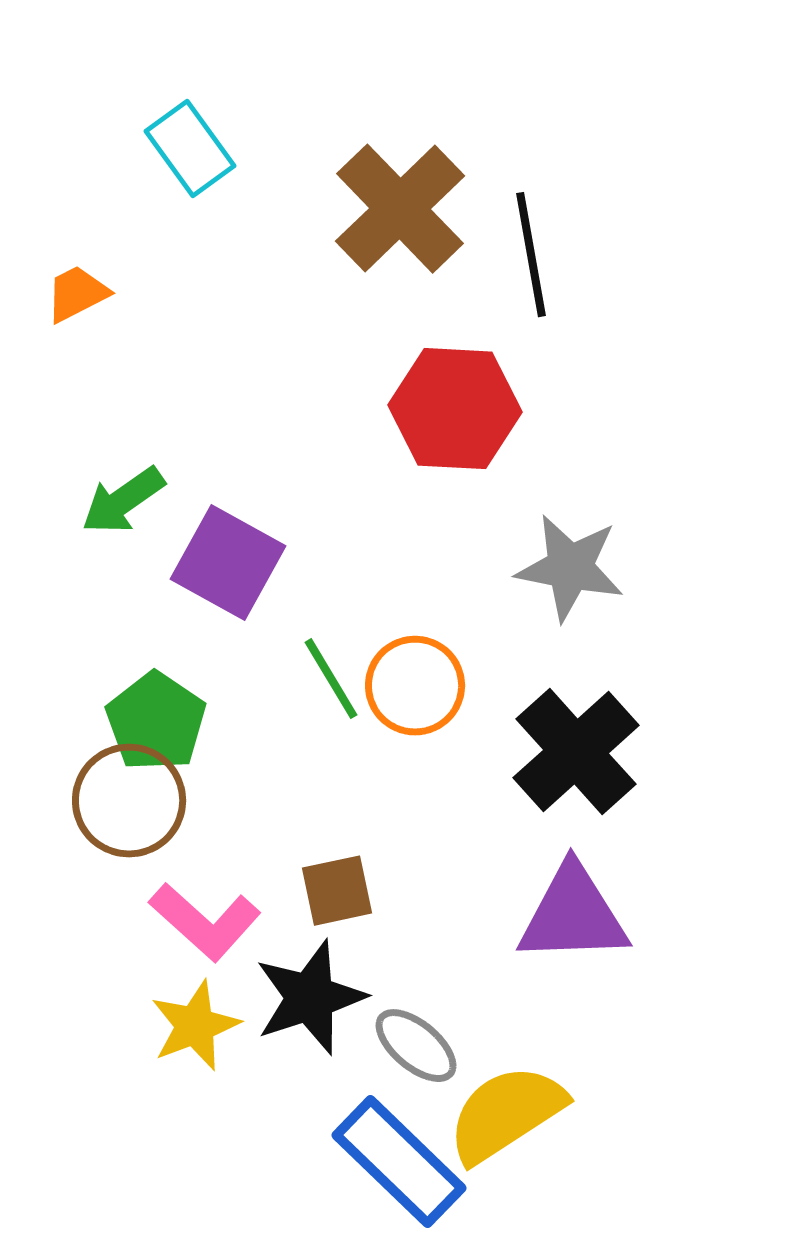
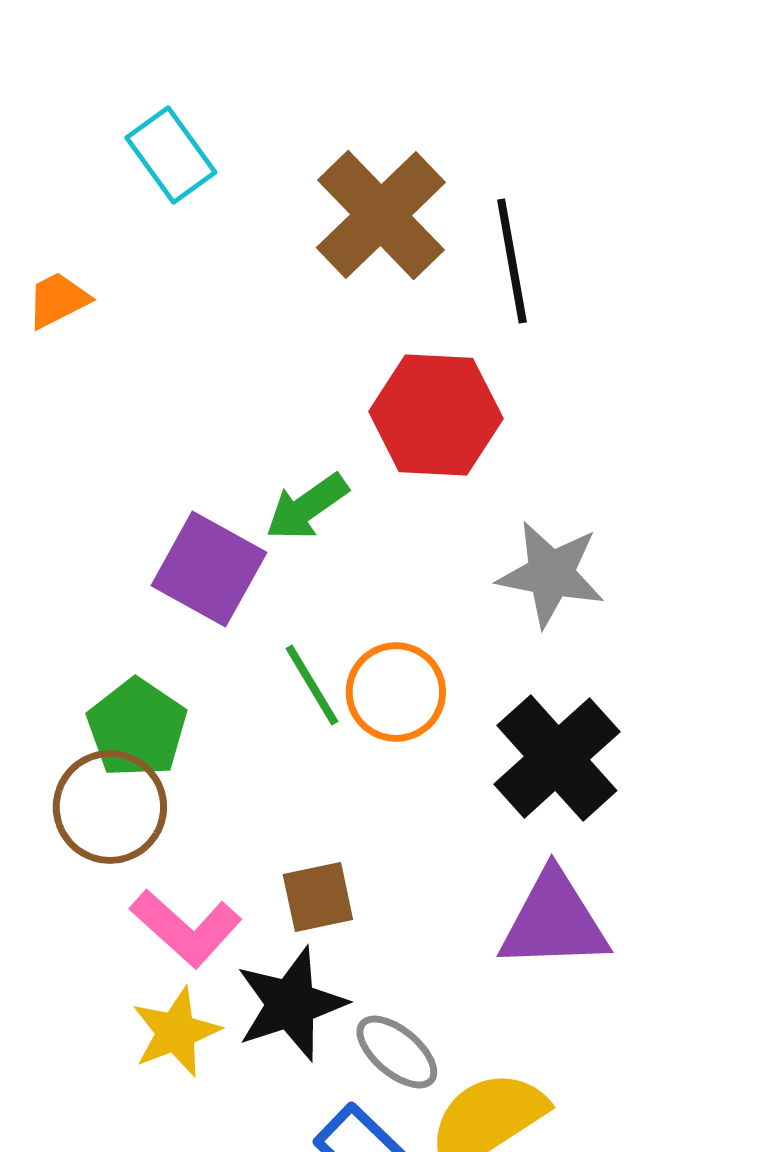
green arrow: (123, 501) -> (307, 507), moved

